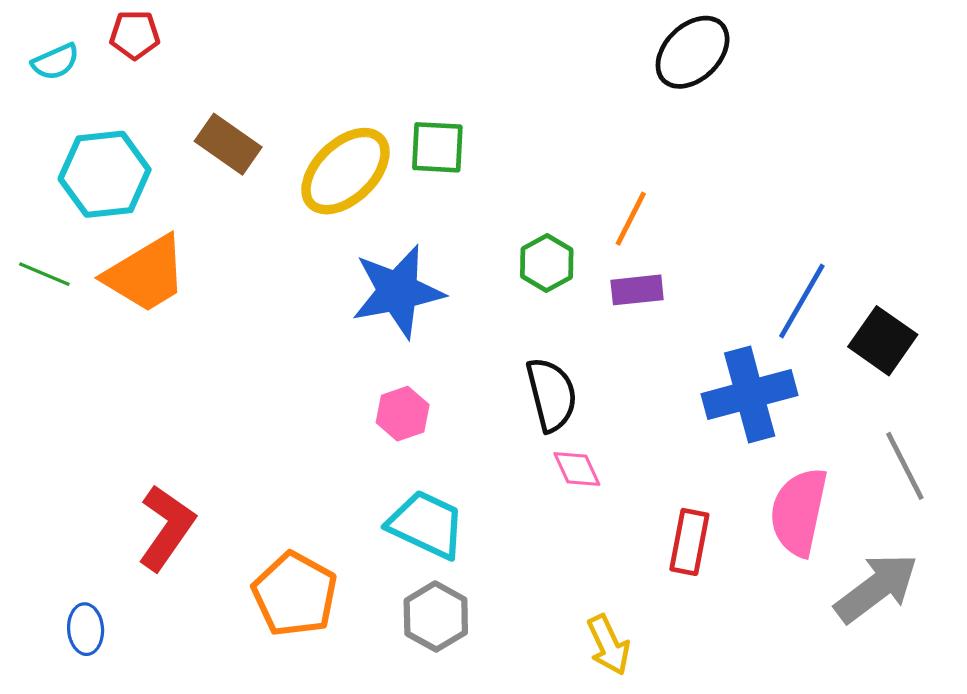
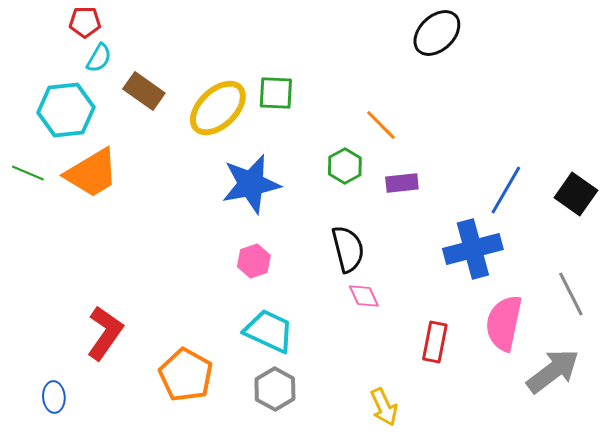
cyan semicircle: (55, 62) -> (99, 58), moved, turned -36
orange line: (631, 219) -> (381, 125), moved, turned -72
black square: (883, 341) -> (576, 194), moved

